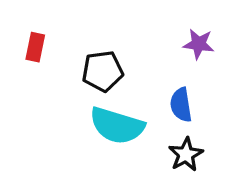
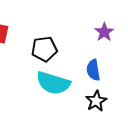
purple star: (199, 44) -> (104, 32), turned 30

